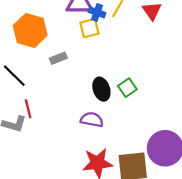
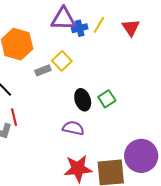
blue cross: (97, 12) -> (80, 28), turned -35
yellow square: (89, 28) -> (62, 61), moved, turned -30

